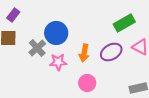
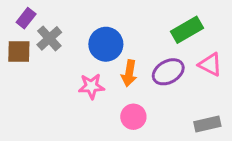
blue circle: (56, 33) -> (106, 44), moved
gray cross: (37, 48) -> (49, 38), moved

